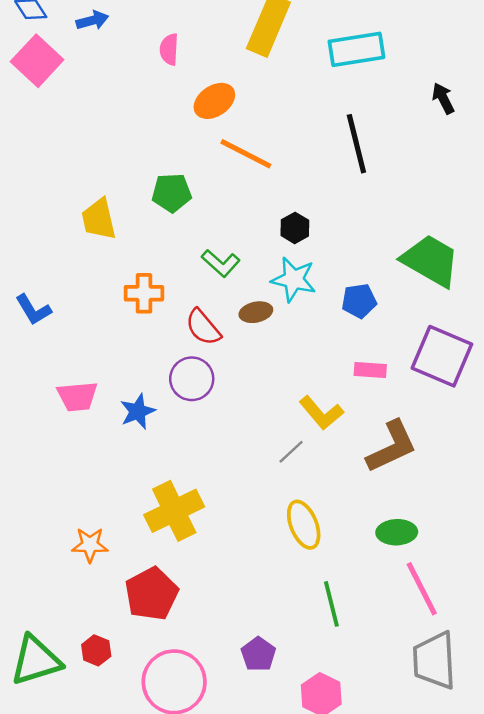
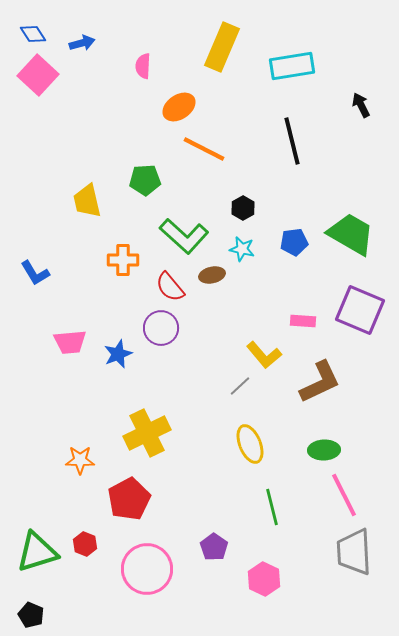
green L-shape: (221, 263) -> (184, 236), size x1.6
cyan star: (294, 279) -> (242, 249), size x0.7
blue pentagon: (359, 301) -> (294, 242), moved

